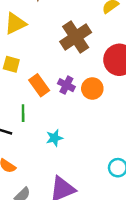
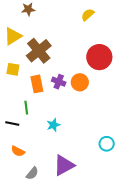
brown cross: (76, 37) -> (39, 51), moved
orange rectangle: (39, 85) -> (37, 84), turned 30

